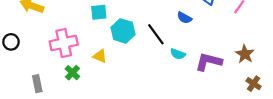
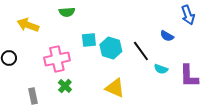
cyan square: (99, 12) -> (89, 40), moved
yellow triangle: (100, 56) -> (115, 88), moved, size x1.5
purple L-shape: (209, 62) -> (189, 76), turned -105

